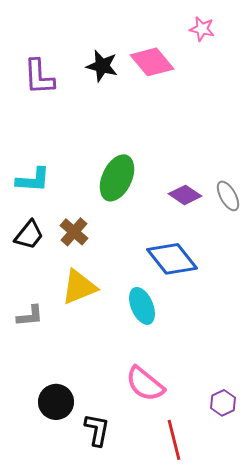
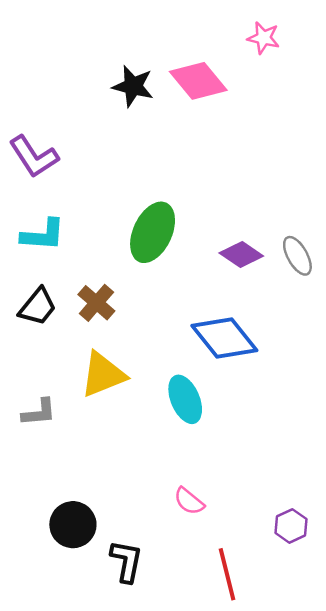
purple L-shape: (39, 77) -> (34, 157), moved, turned -30
pink semicircle: (145, 384) -> (189, 501), size x0.6

